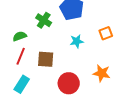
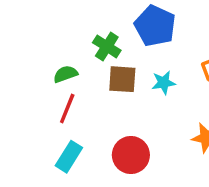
brown square: (46, 59) -> (122, 79), moved
red circle: (69, 83) -> (131, 155), moved

